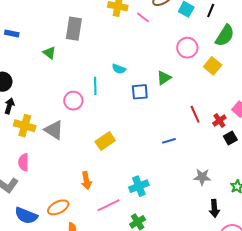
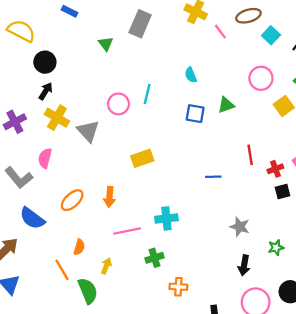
cyan semicircle: (119, 69) -> (191, 75), moved, turned 32
orange ellipse: (58, 207) -> (72, 200), moved, turned -30

